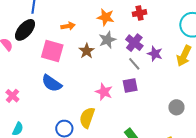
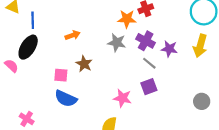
orange star: (106, 17) -> (127, 19), moved
gray star: (107, 40) -> (117, 43), turned -30
pink square: (52, 51) -> (61, 75), moved, size x0.6
brown star: (87, 51) -> (84, 64), moved

